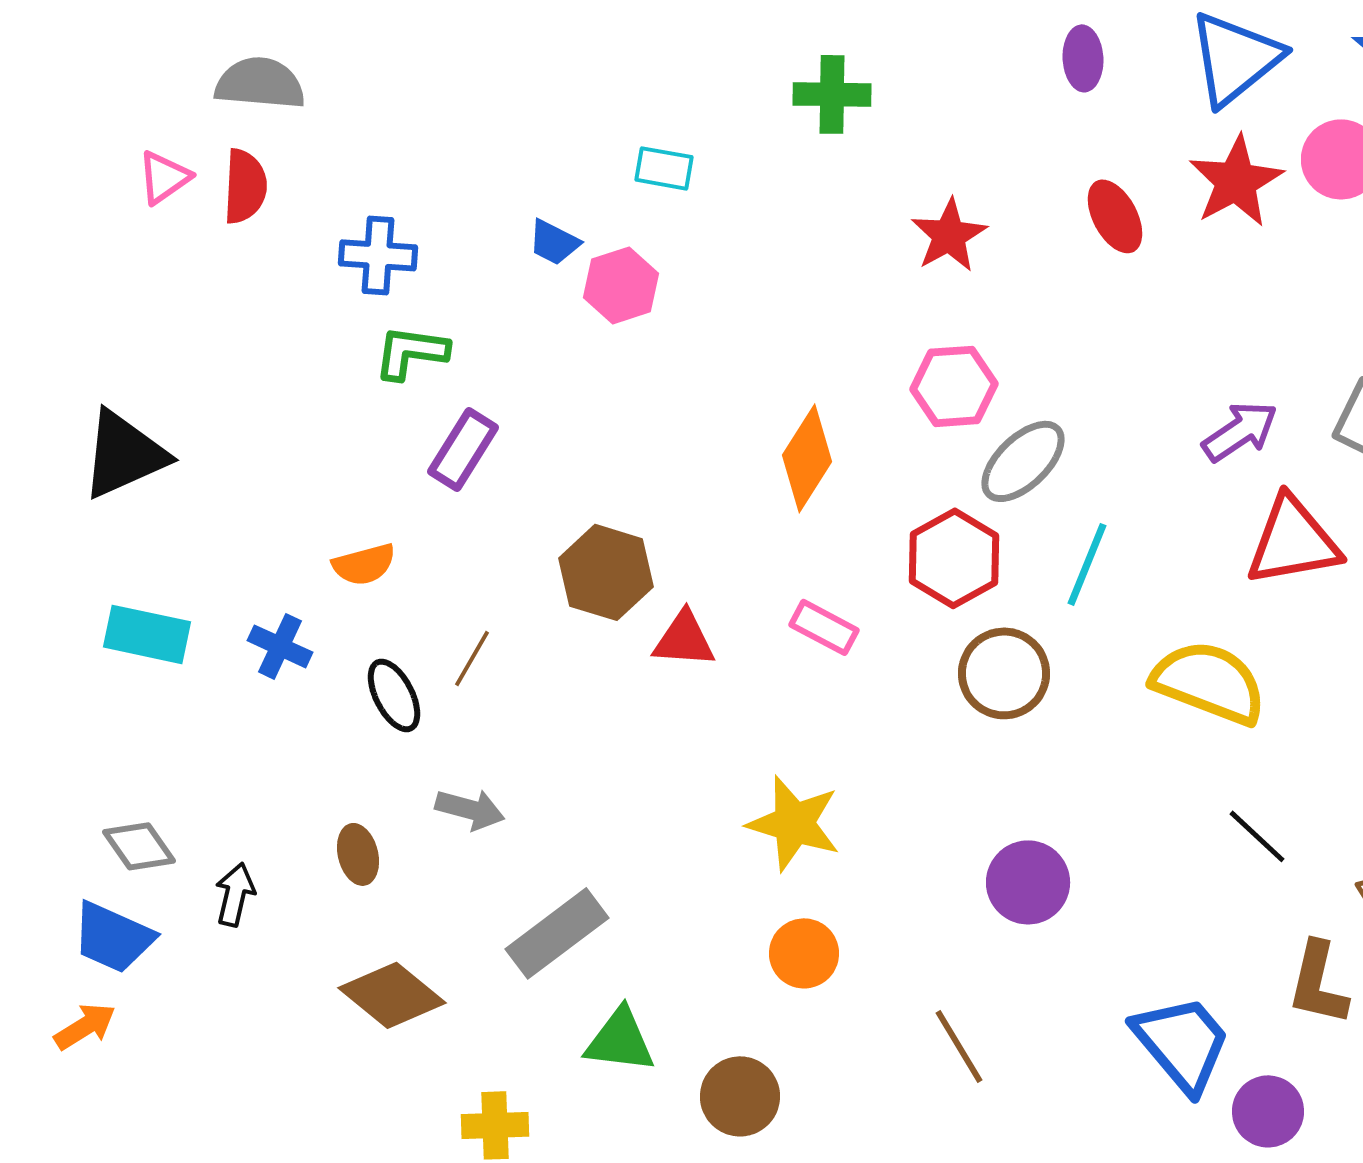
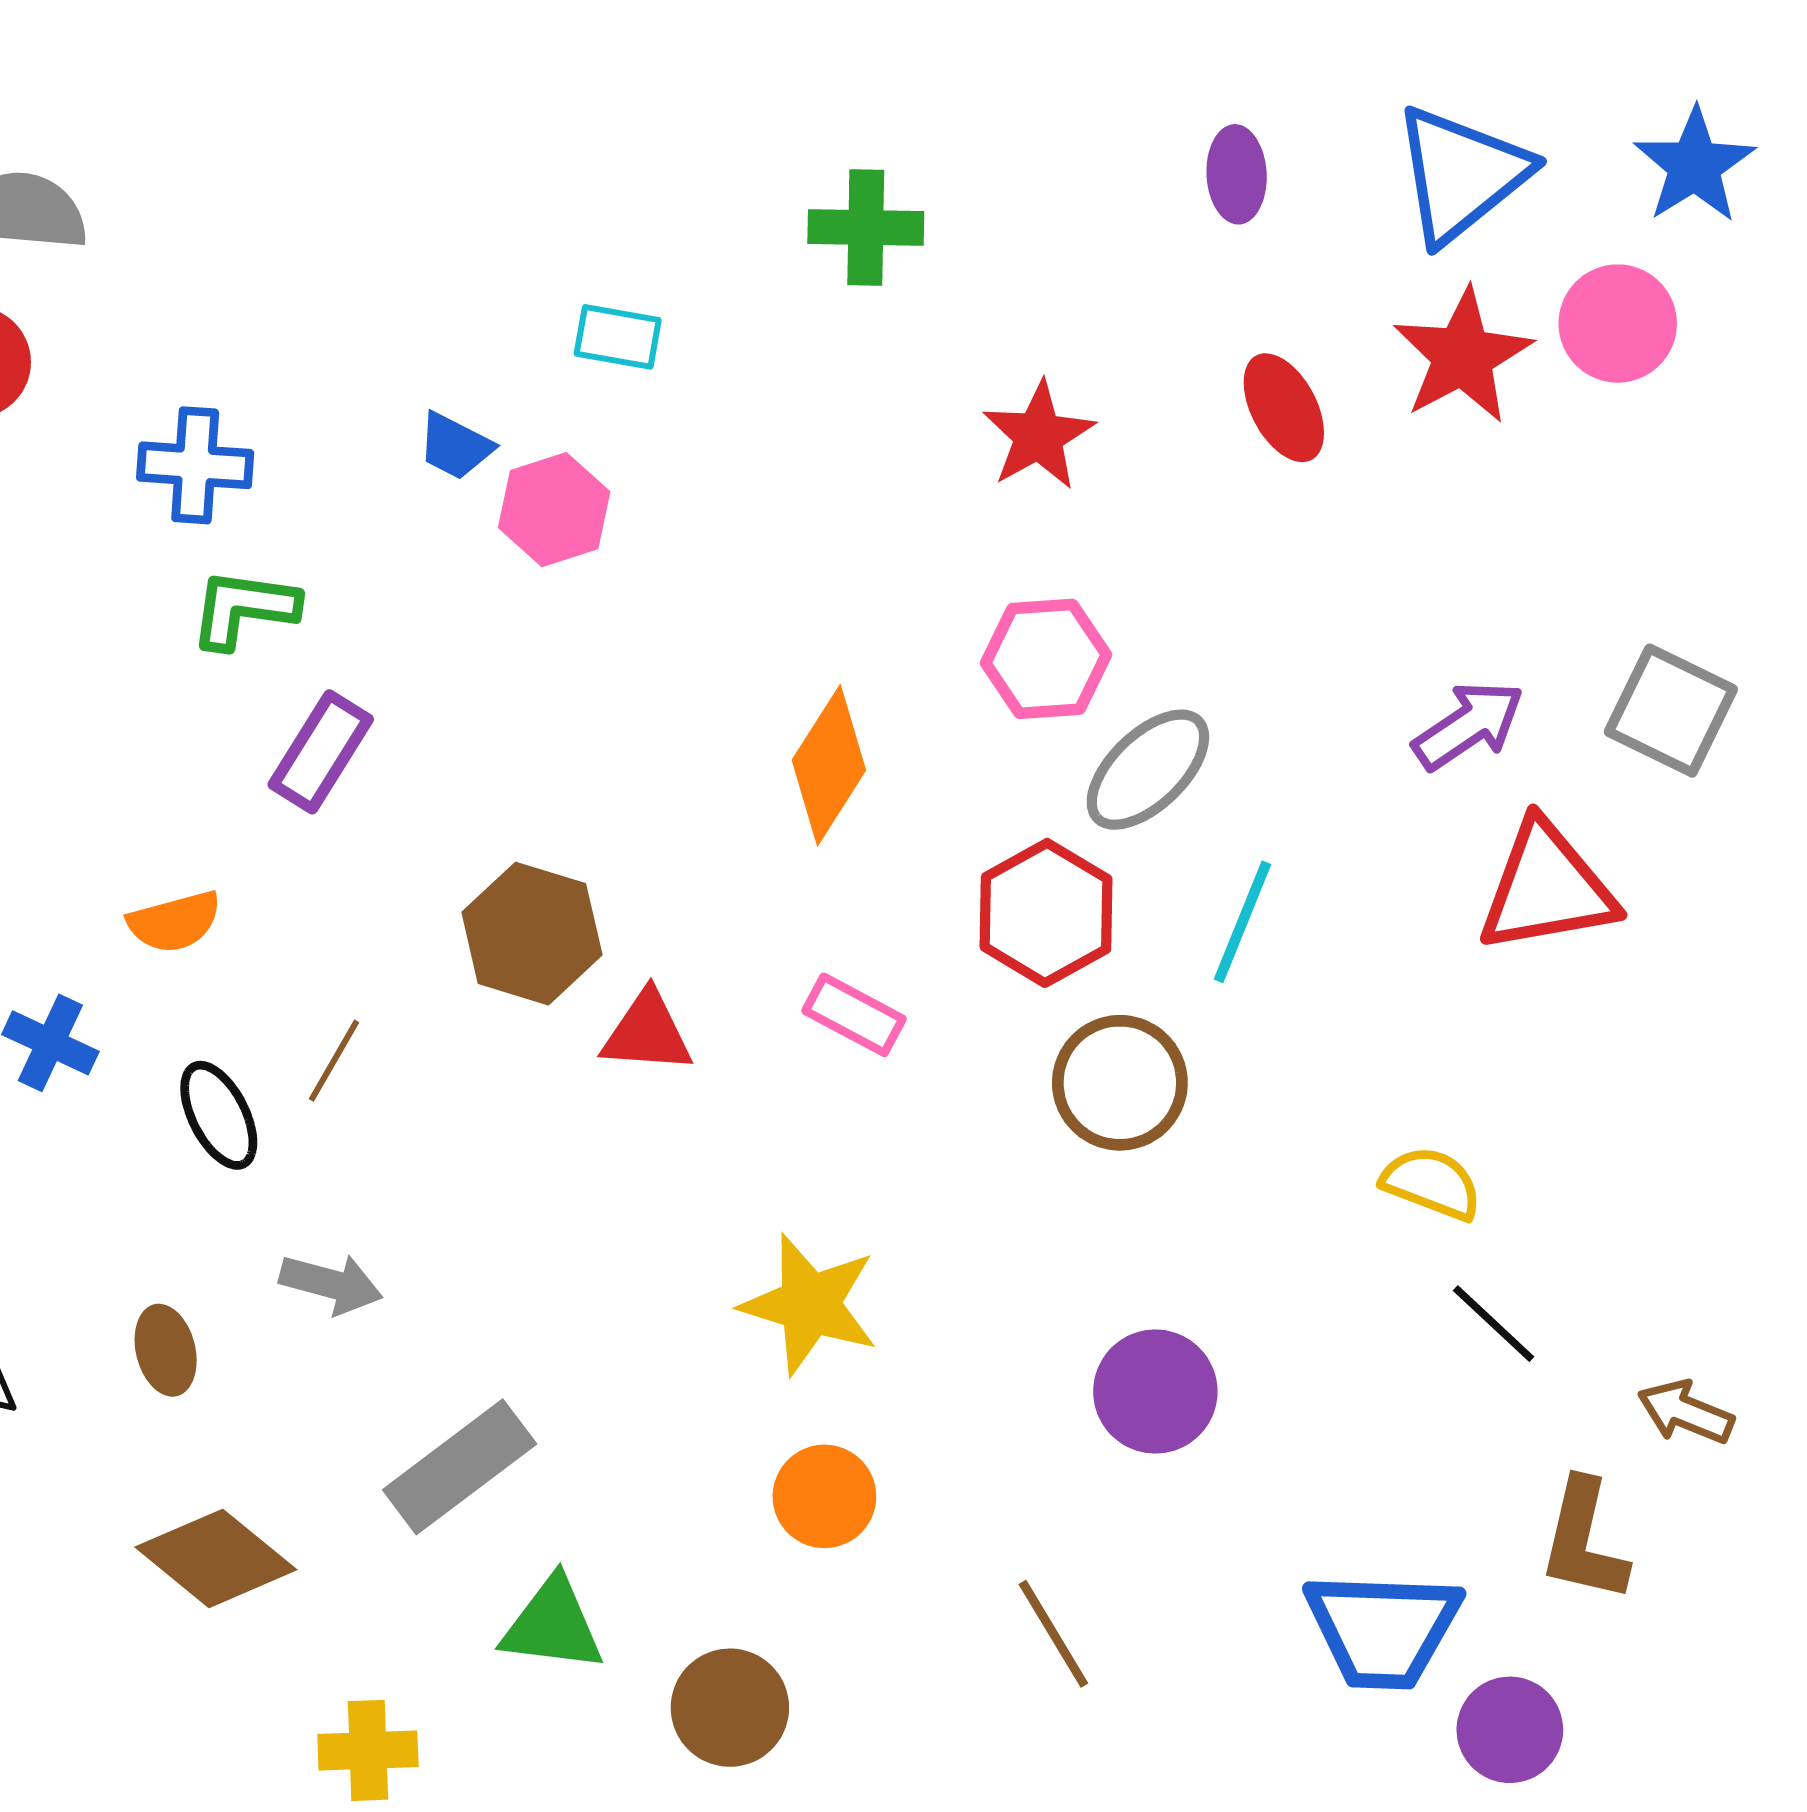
yellow semicircle: (1209, 682) -> (1432, 1183), moved, size x0.6
blue trapezoid: (1182, 1043) -> (1383, 1629), turned 132

